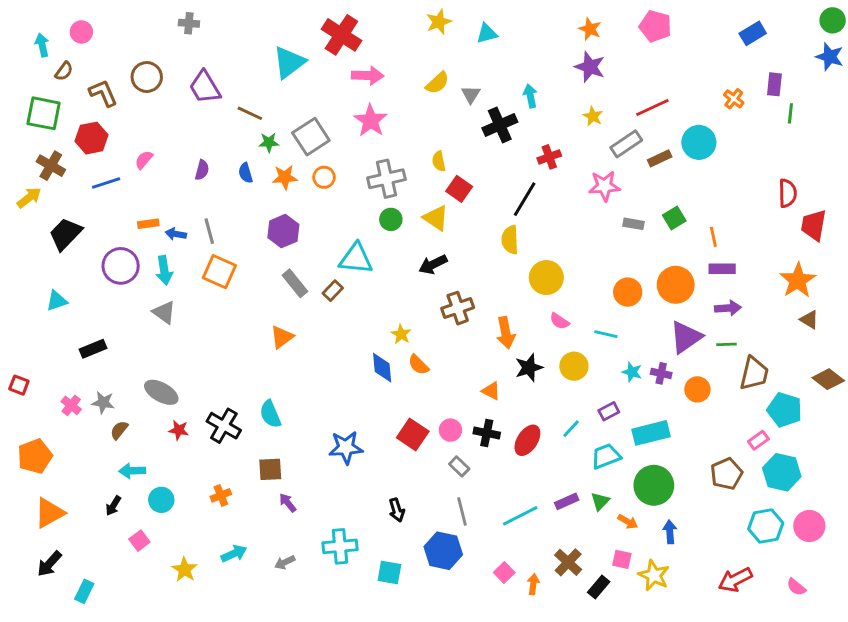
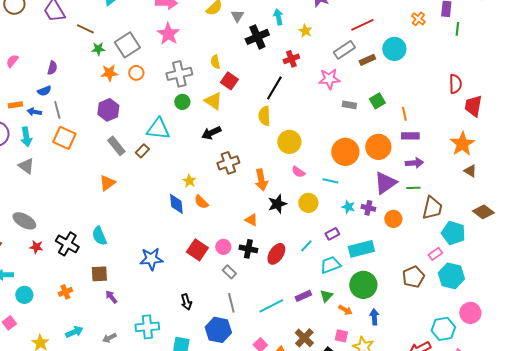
yellow star: (593, 116) -> (305, 31), moved
blue semicircle: (246, 173) -> (44, 91), moved, turned -96
orange circle: (628, 292) -> (345, 152), size x1.4
cyan hexagon: (766, 526) -> (443, 329), moved

